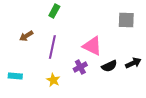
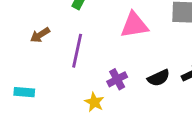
pink triangle: (92, 46) -> (134, 25), moved, turned -35
yellow star: (53, 80) -> (94, 102), moved

